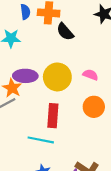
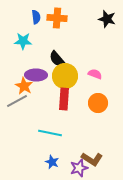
black semicircle: (65, 32) -> (57, 59), moved
red rectangle: (53, 116) -> (64, 99), moved

